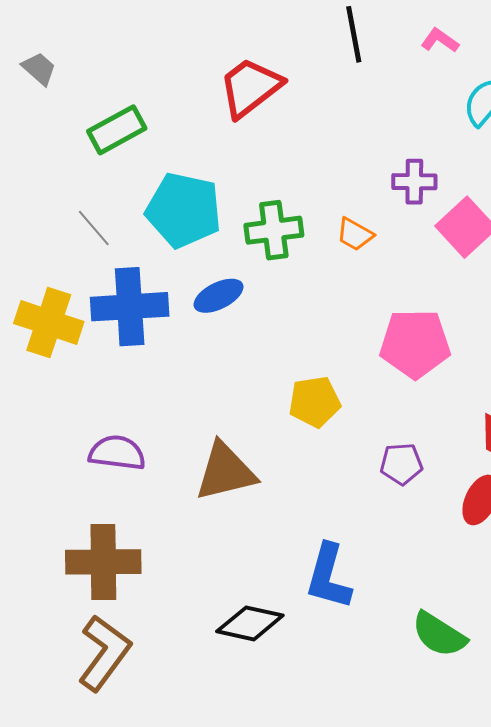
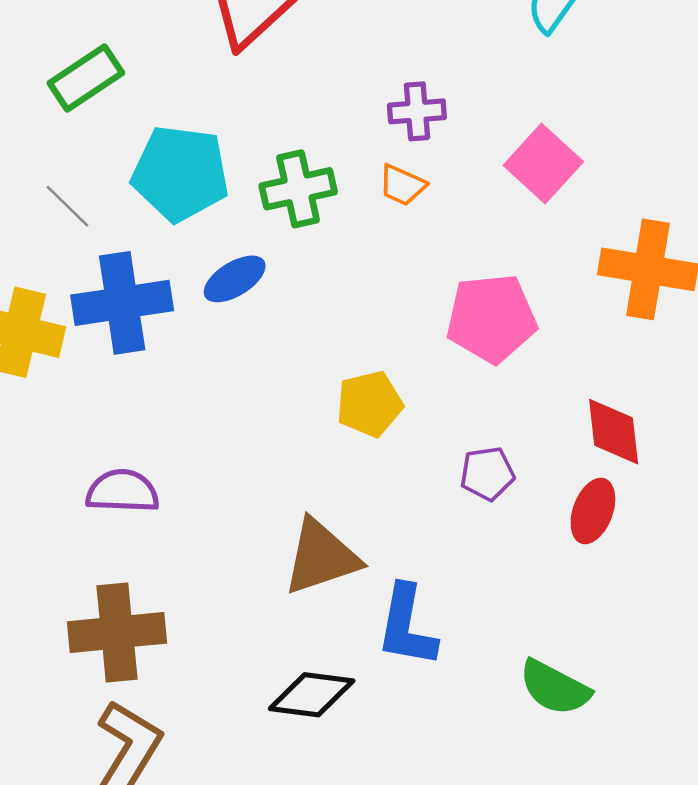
purple cross: (414, 182) -> (417, 111), moved
brown triangle: (225, 472) -> (321, 557), moved

